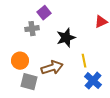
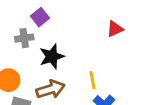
black star: (66, 38) -> (52, 56), moved

